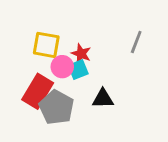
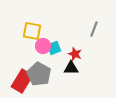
red star: (81, 54) -> (75, 54), moved
red rectangle: (38, 91) -> (22, 81), moved

